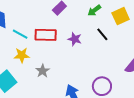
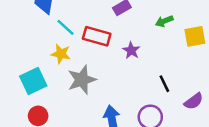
black line: (102, 34) -> (164, 84), moved
gray star: (43, 71) -> (82, 80), size x1.6

